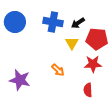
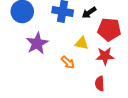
yellow triangle: (72, 43) -> (82, 43), moved, turned -48
purple star: (20, 80) -> (37, 43), moved, turned 30

